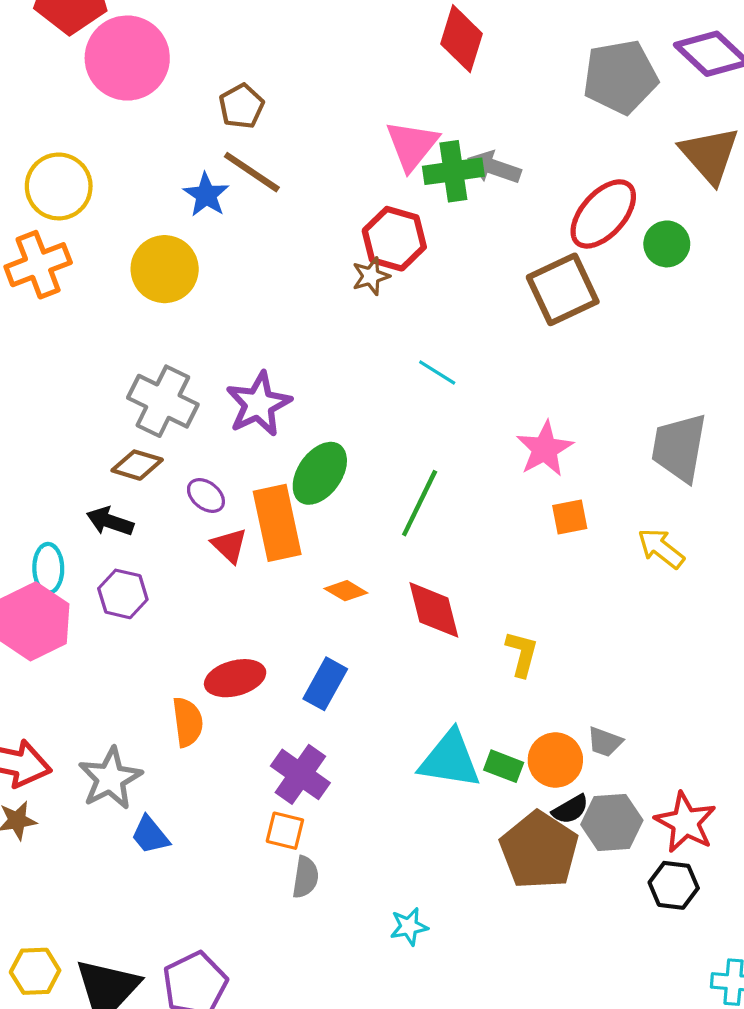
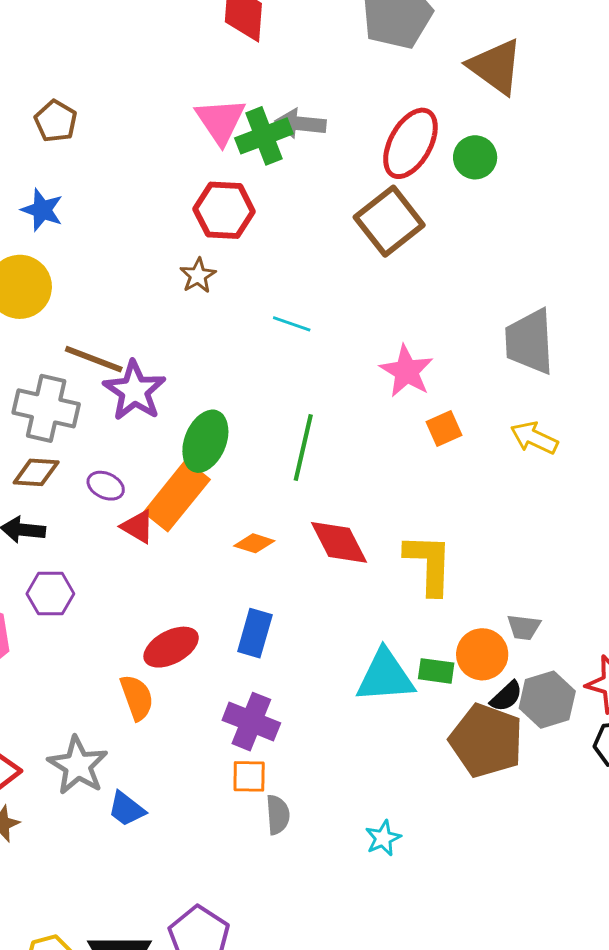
brown line: (252, 172) -> (94, 359), moved
brown star: (371, 276) -> (198, 276), moved
orange rectangle: (277, 523) -> (177, 496), turned 64
yellow L-shape: (522, 654) -> (429, 564), size x1.5

